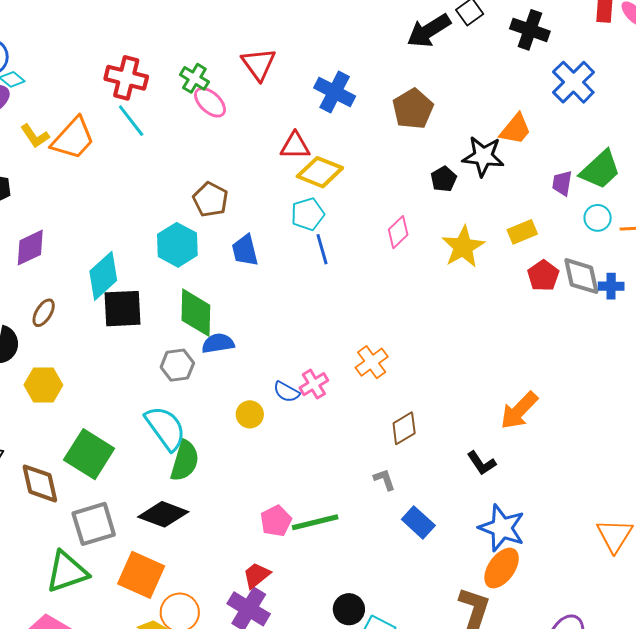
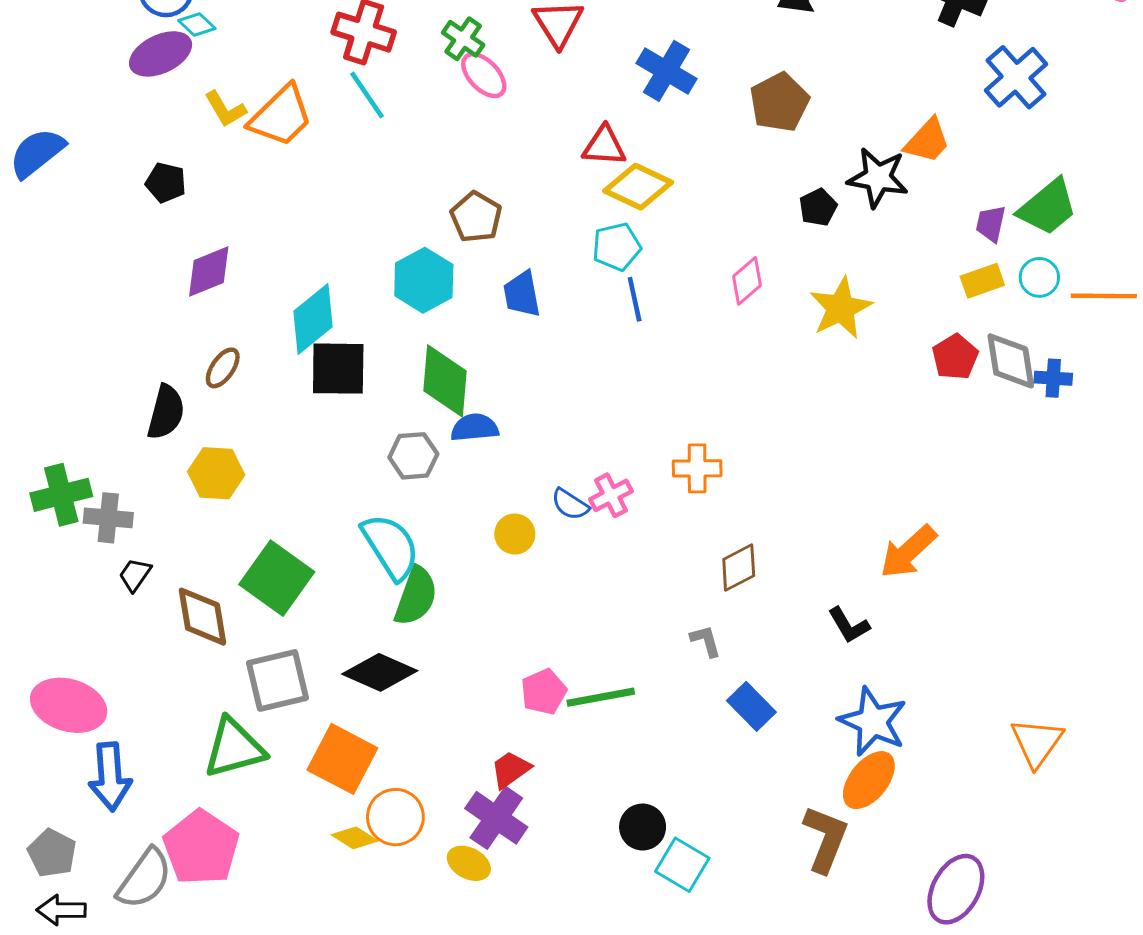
yellow rectangle: (522, 232) -> (982, 281), moved
orange cross: (372, 362) -> (697, 468), turned 32

